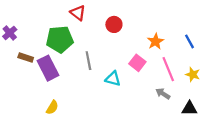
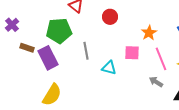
pink square: (137, 63) -> (132, 53), turned -35
yellow semicircle: (52, 107) -> (52, 95), size x1.6

